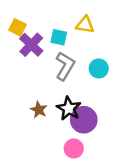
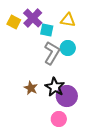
purple cross: (31, 45) -> (33, 18), moved
cyan circle: (99, 69) -> (68, 48), moved

